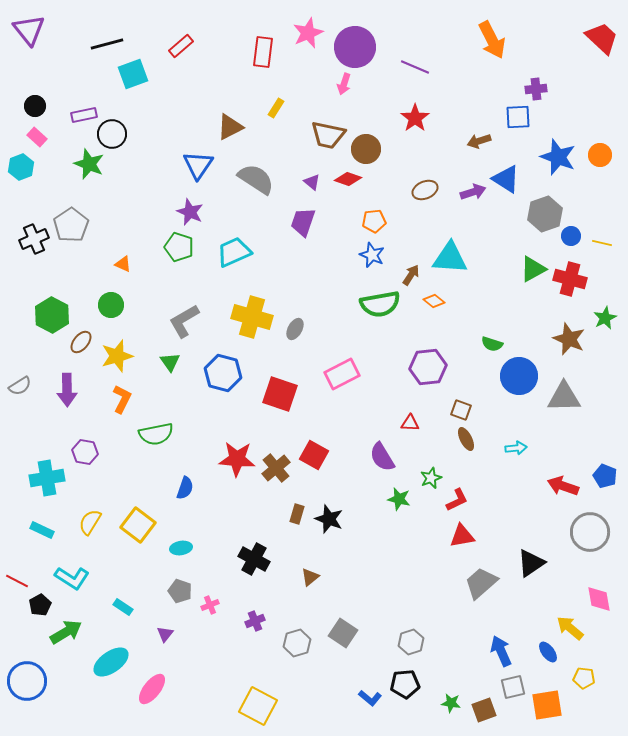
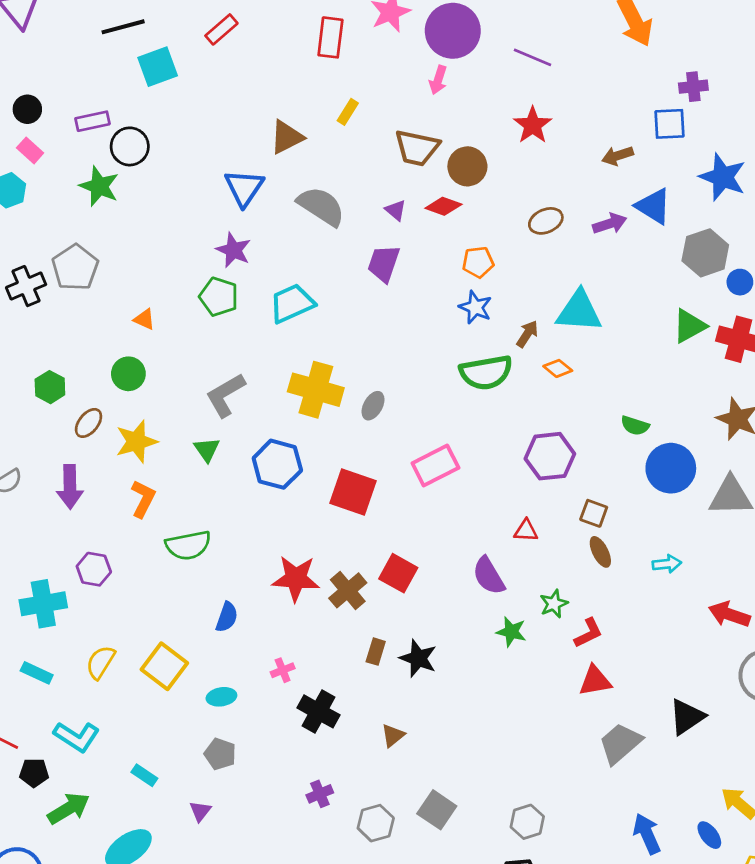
green hexagon: (52, 315) -> (50, 387), size x0.7
black pentagon: (40, 605) -> (34, 773), turned 30
pink cross: (210, 605) -> (283, 670), moved

